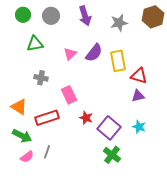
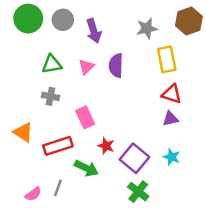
green circle: (23, 15) -> (28, 19), size x1.5
purple arrow: (85, 16) -> (94, 31), moved
green triangle: (35, 44) -> (52, 64), moved
purple semicircle: (94, 53) -> (116, 66), turned 144
yellow rectangle: (118, 61) -> (167, 59), moved
green arrow: (22, 136) -> (86, 168), moved

